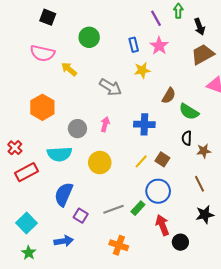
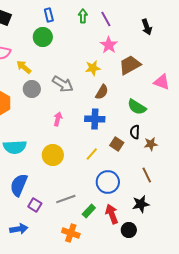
green arrow: (178, 11) -> (83, 16), moved
blue rectangle: (134, 45) -> (49, 15), moved
brown trapezoid: (203, 54) -> (130, 65), moved
brown semicircle: (169, 96) -> (102, 92), moved
gray circle: (77, 129) -> (32, 89), moved
brown square: (162, 159) -> (117, 144), moved
green rectangle: (138, 208) -> (89, 211), moved
black star: (205, 215) -> (141, 204), moved

